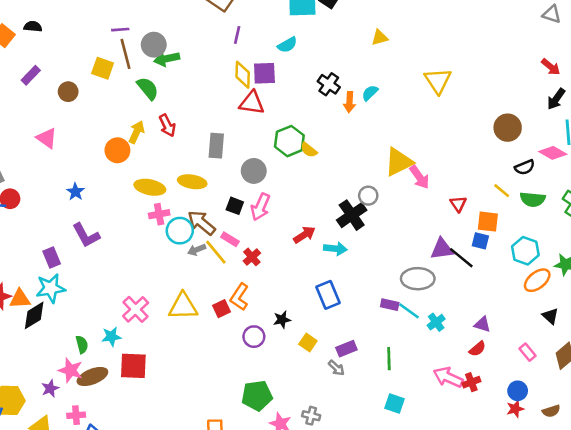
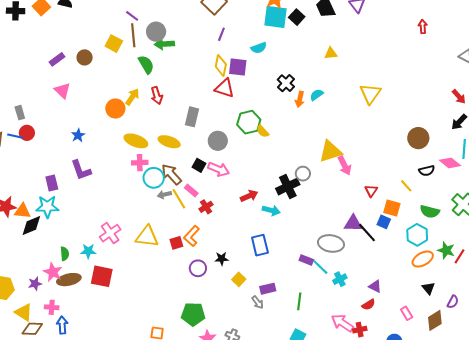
purple line: (120, 30) -> (132, 16), turned 32
purple rectangle: (31, 75) -> (57, 59), moved
green semicircle: (533, 199) -> (430, 212), moved
pink arrow: (260, 207) -> (219, 169), turned -100

